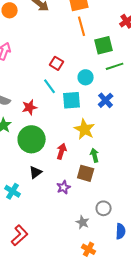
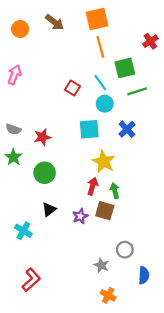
cyan line: (50, 86) -> (100, 82), moved
green circle: (32, 139) -> (45, 173), size x0.7
red arrow: (62, 151) -> (92, 186), moved
purple star: (64, 187) -> (80, 216), moved

